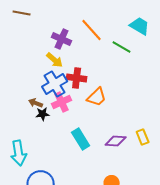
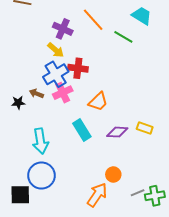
orange trapezoid: (97, 97) -> (98, 102), moved
black star: (43, 114) -> (18, 103), moved
yellow rectangle: (143, 137) -> (145, 128), turned -49
cyan arrow: (19, 153) -> (40, 141), moved

